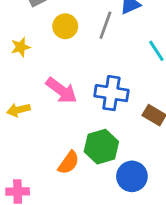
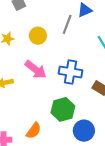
yellow circle: (65, 26) -> (38, 36), moved
orange semicircle: (69, 163) -> (34, 131), moved

